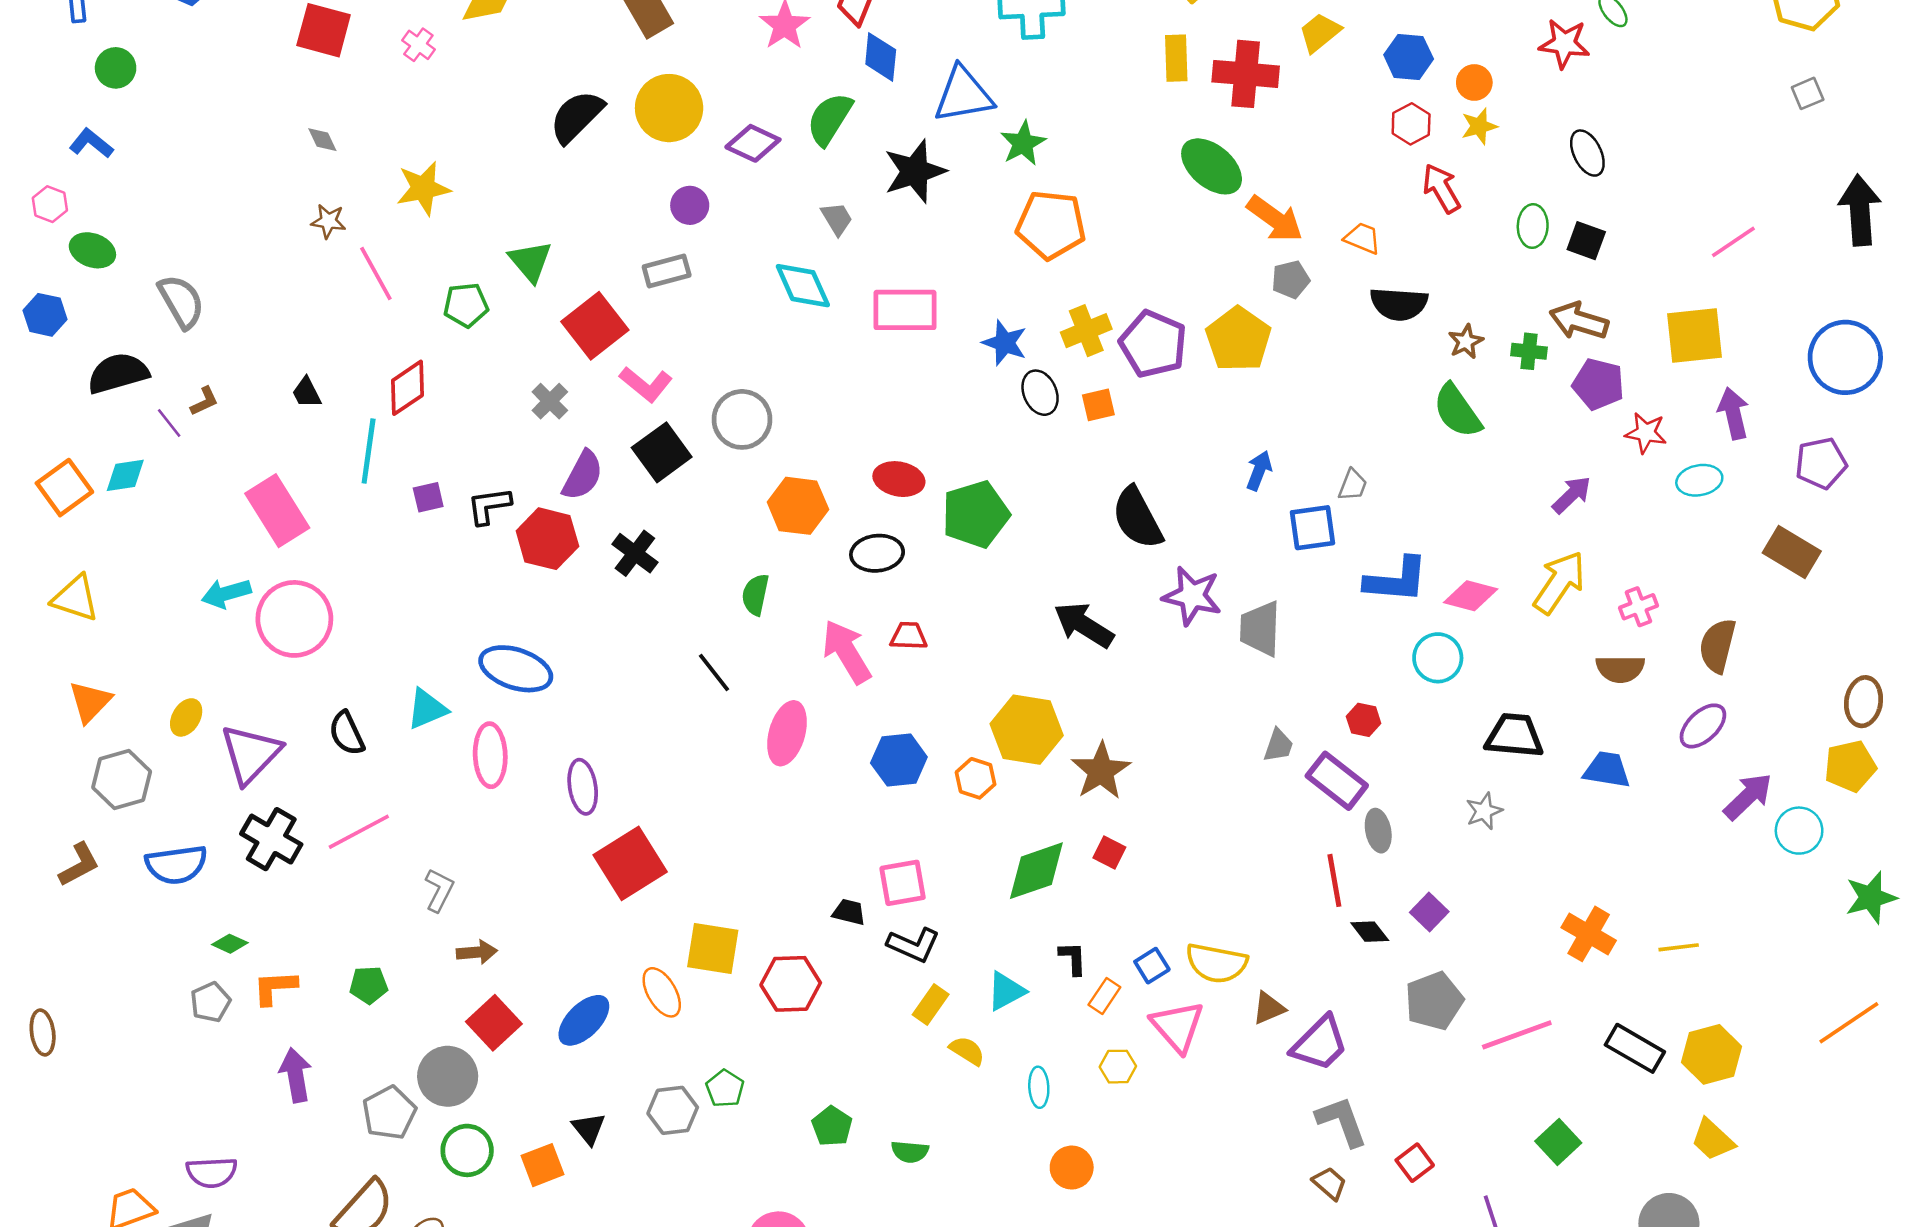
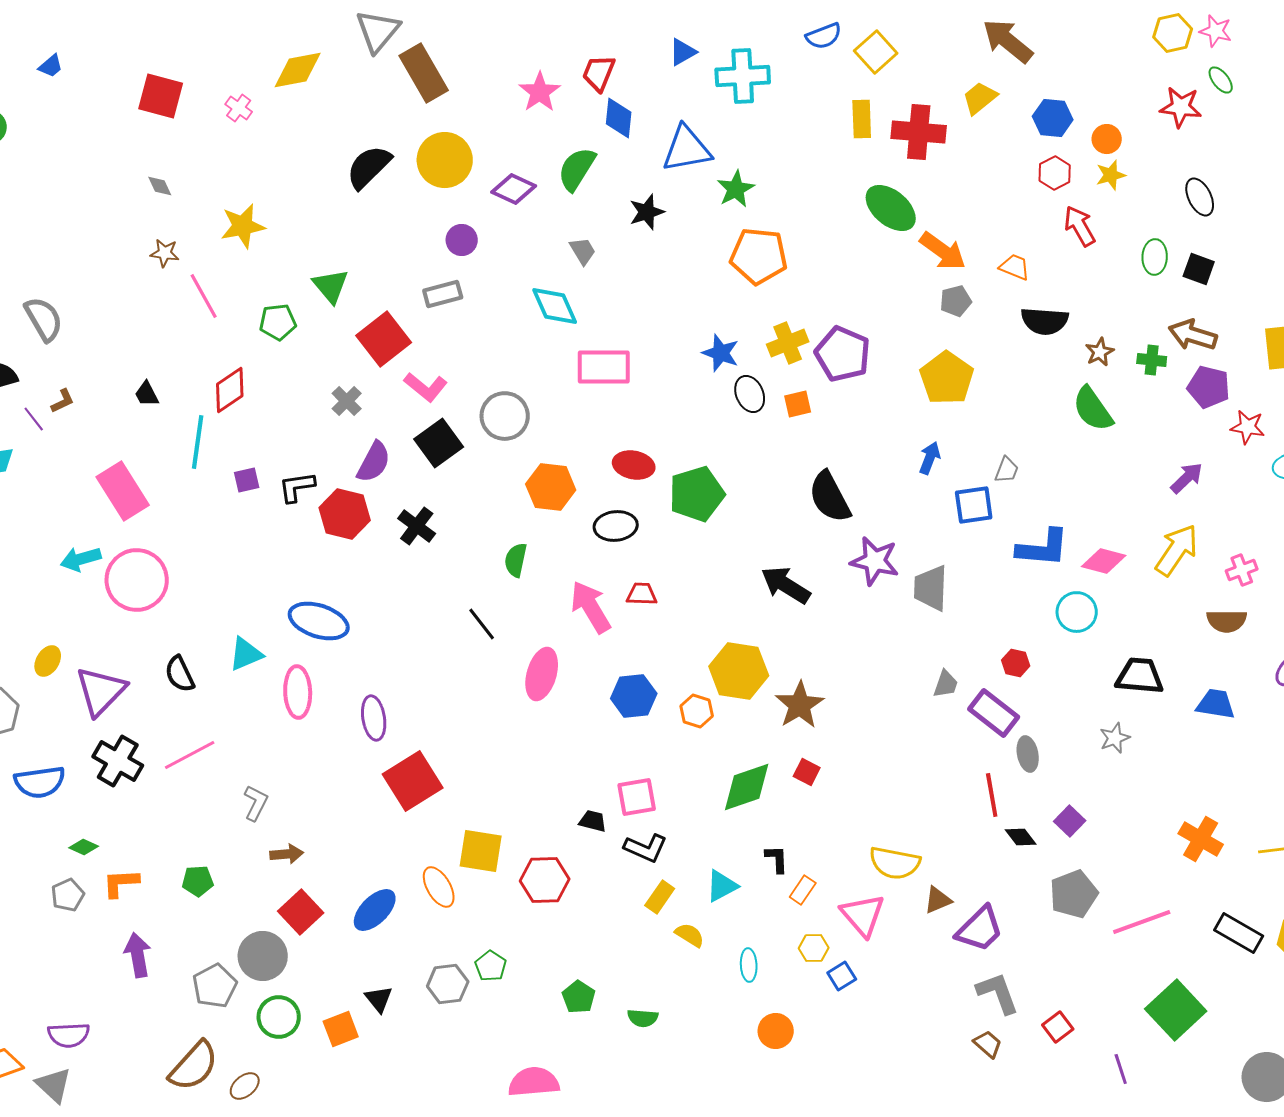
black star: (915, 171) -> (647, 212), size x0.7
pink rectangle: (905, 310) -> (604, 367), moved
yellow pentagon: (1238, 339) -> (947, 378), moved
blue square: (1152, 966) -> (842, 976), moved
green square: (1558, 1142) -> (1176, 1010), size x1.6

